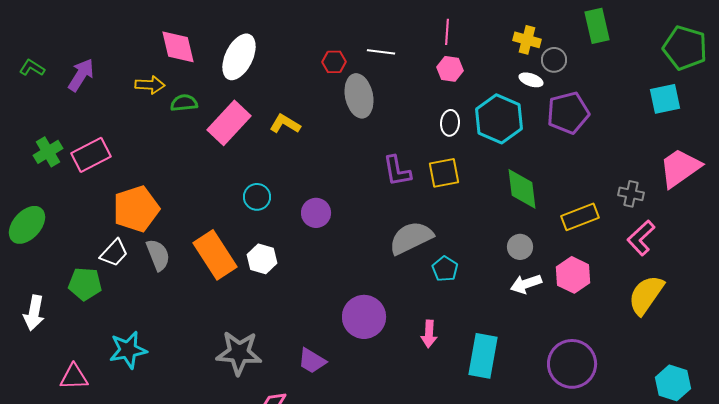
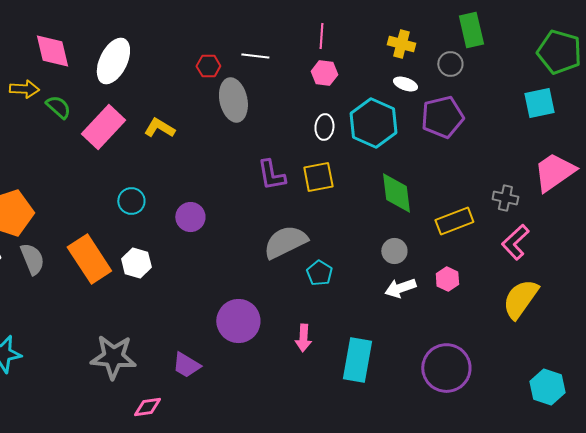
gray circle: (554, 60) -> (450, 64), moved
green semicircle: (184, 103) -> (58, 107), turned 48
pink hexagon: (573, 275) -> (447, 279), size x0.7

